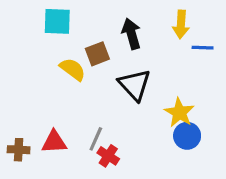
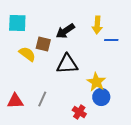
black arrow: (131, 34) -> (65, 31), turned -108
brown square: (97, 54) -> (43, 44), turned 35
black triangle: (135, 85) -> (67, 64), turned -50
red cross: (108, 156) -> (79, 112), moved

